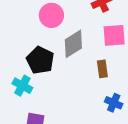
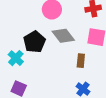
gray diamond: (73, 44) -> (63, 36), turned 70

